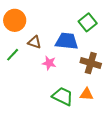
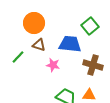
orange circle: (15, 20) -> (34, 23), moved

